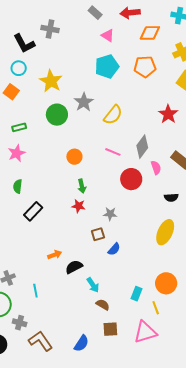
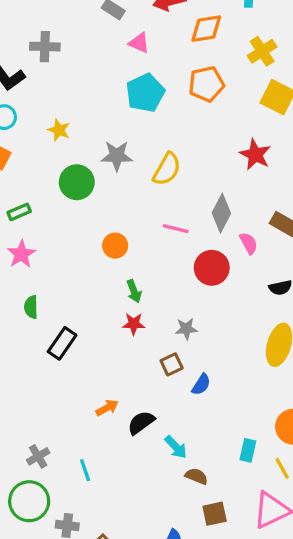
yellow star: (51, 81) -> (59, 130), size x0.6
gray star: (84, 102) -> (117, 156), turned -30

